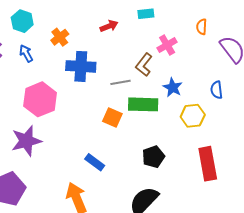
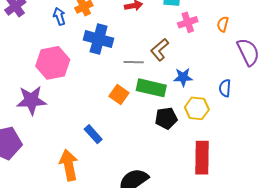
pink cross: (167, 45) -> (188, 22), moved
blue arrow: (26, 53) -> (59, 16), moved
blue star: (173, 87) -> (183, 77), turned 30
black pentagon: (153, 157) -> (166, 118), moved

